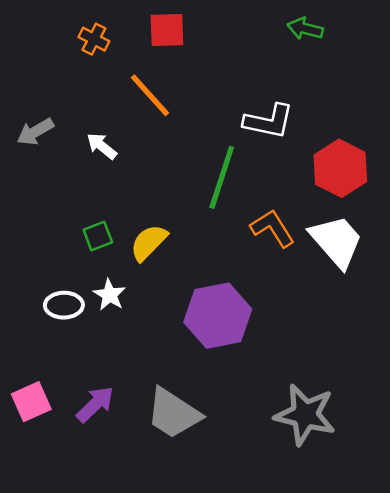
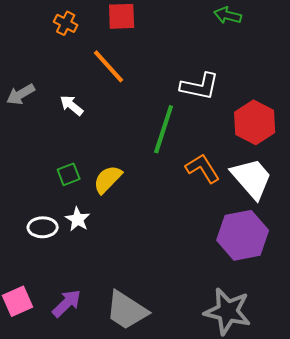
purple hexagon: (218, 316) -> (243, 235), moved

